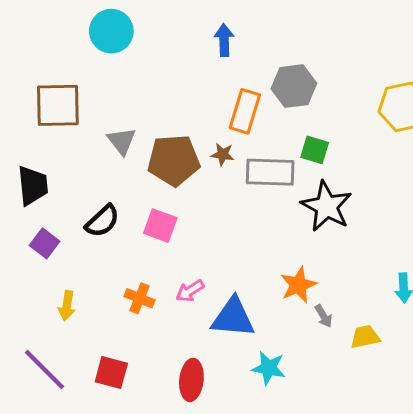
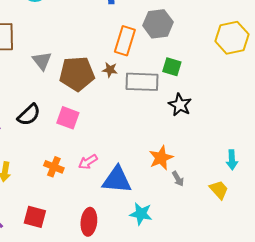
black star: (327, 206) -> (180, 105), size x0.7
yellow trapezoid: (365, 337) -> (219, 190), moved, turned 60

